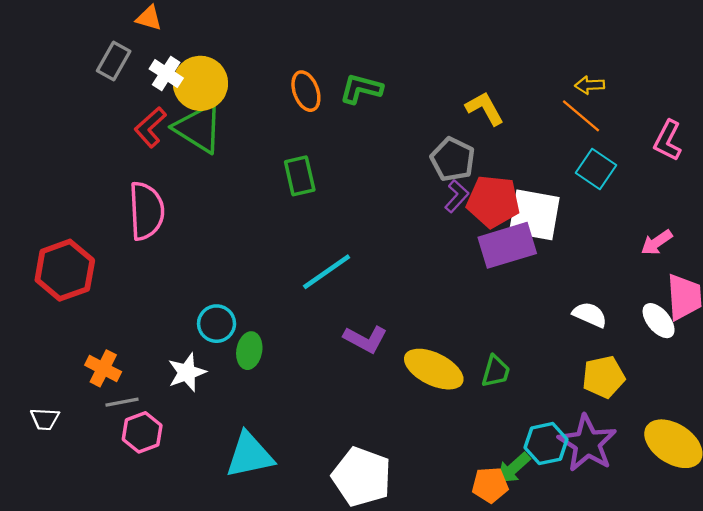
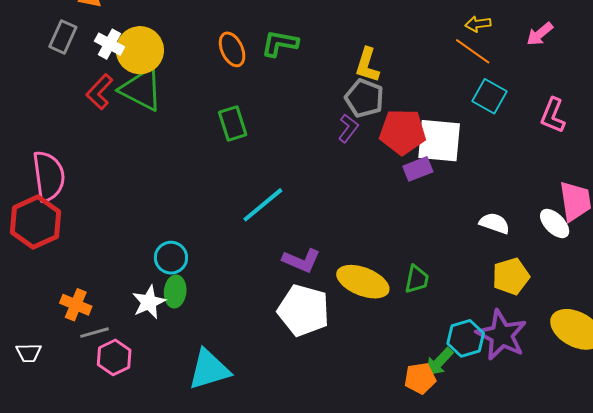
yellow L-shape: (485, 108) -> (367, 65), moved, turned -129
pink L-shape: (668, 141) -> (553, 115), moved
purple L-shape: (457, 196) -> (348, 128), moved
pink semicircle: (146, 211) -> (49, 176), moved
pink arrow: (657, 242) -> (540, 34), moved
purple rectangle: (507, 245) -> (418, 169), size x0.6
green ellipse: (249, 351) -> (175, 291), moved
white pentagon: (362, 477) -> (304, 310), moved

